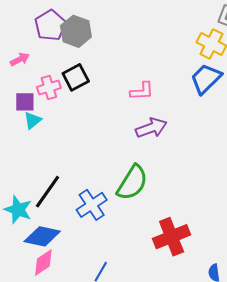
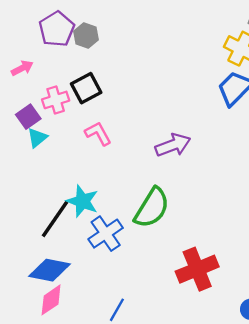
gray hexagon: (76, 31) -> (86, 35), size x0.7
pink L-shape: (142, 91) -> (98, 134), moved, turned -115
purple square: (25, 102) -> (28, 117), turned -35
cyan star: (18, 210) -> (82, 201), moved

